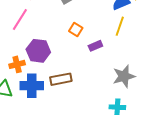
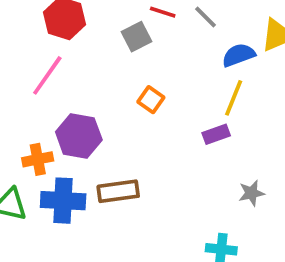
purple rectangle: (95, 46) -> (216, 134), moved
gray star: (124, 76) -> (251, 193), moved, size x0.6

